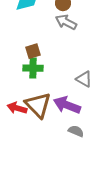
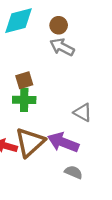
brown triangle: (38, 105) -> (30, 142), turned 32

